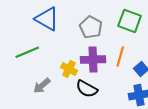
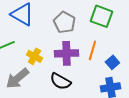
yellow cross: (69, 69) -> (34, 56), moved
gray arrow: (42, 86) -> (17, 78), size x1.4

